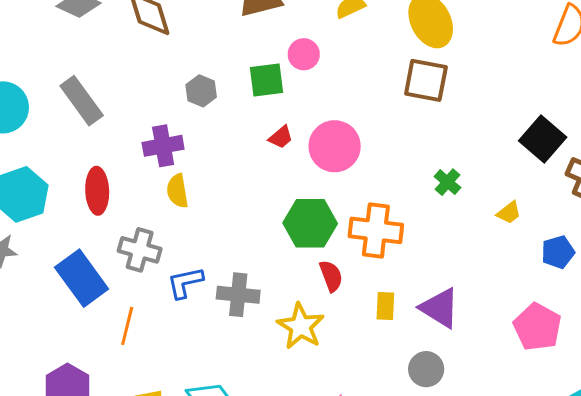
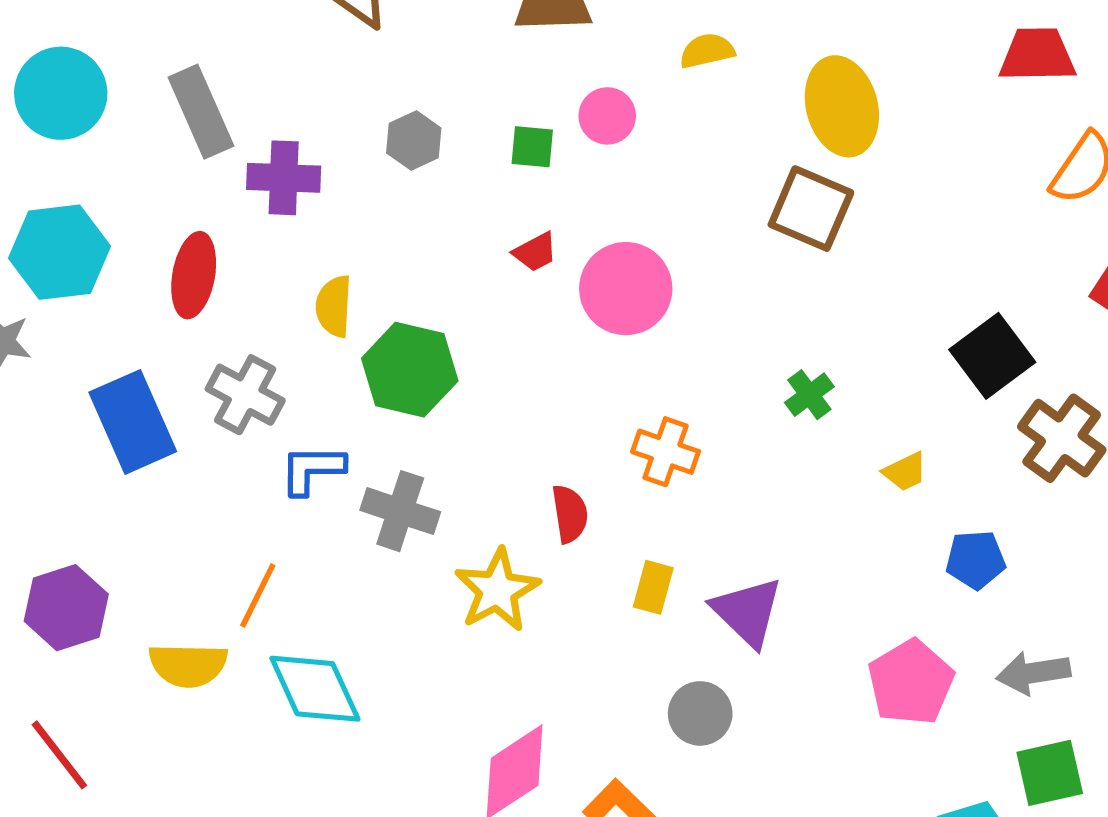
green square: (267, 80) -> (532, 147), size x0.7
purple cross: (163, 146) -> (284, 178), moved
green hexagon: (310, 223) -> (410, 370), moved
orange cross: (376, 230) -> (666, 452), size x0.7
orange line: (127, 326) -> (258, 595), moved

